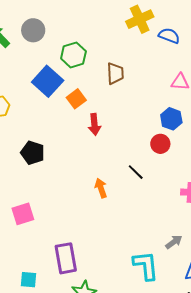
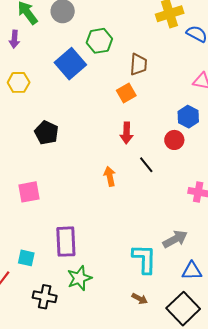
orange square: (76, 99) -> (126, 93), moved
red arrow: (94, 124) -> (127, 133), moved
gray arrow: (174, 242) -> (175, 239), size x1.4

